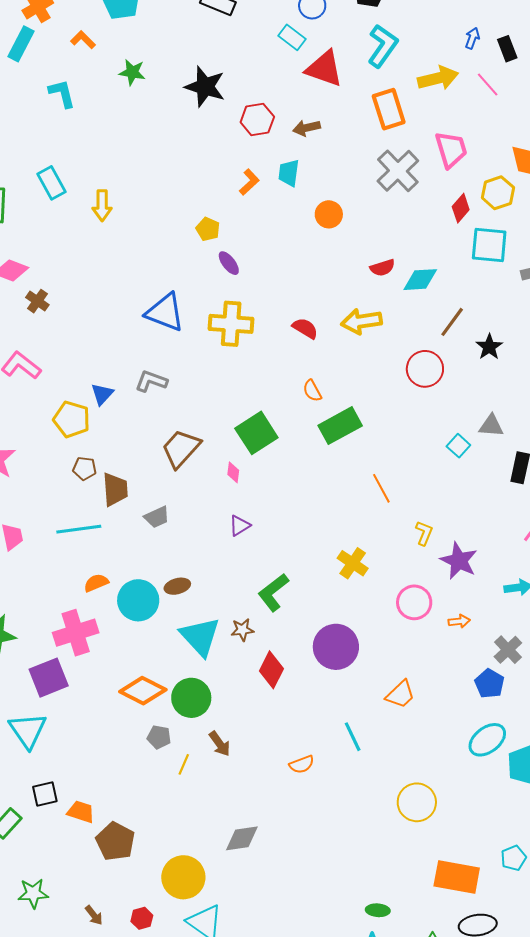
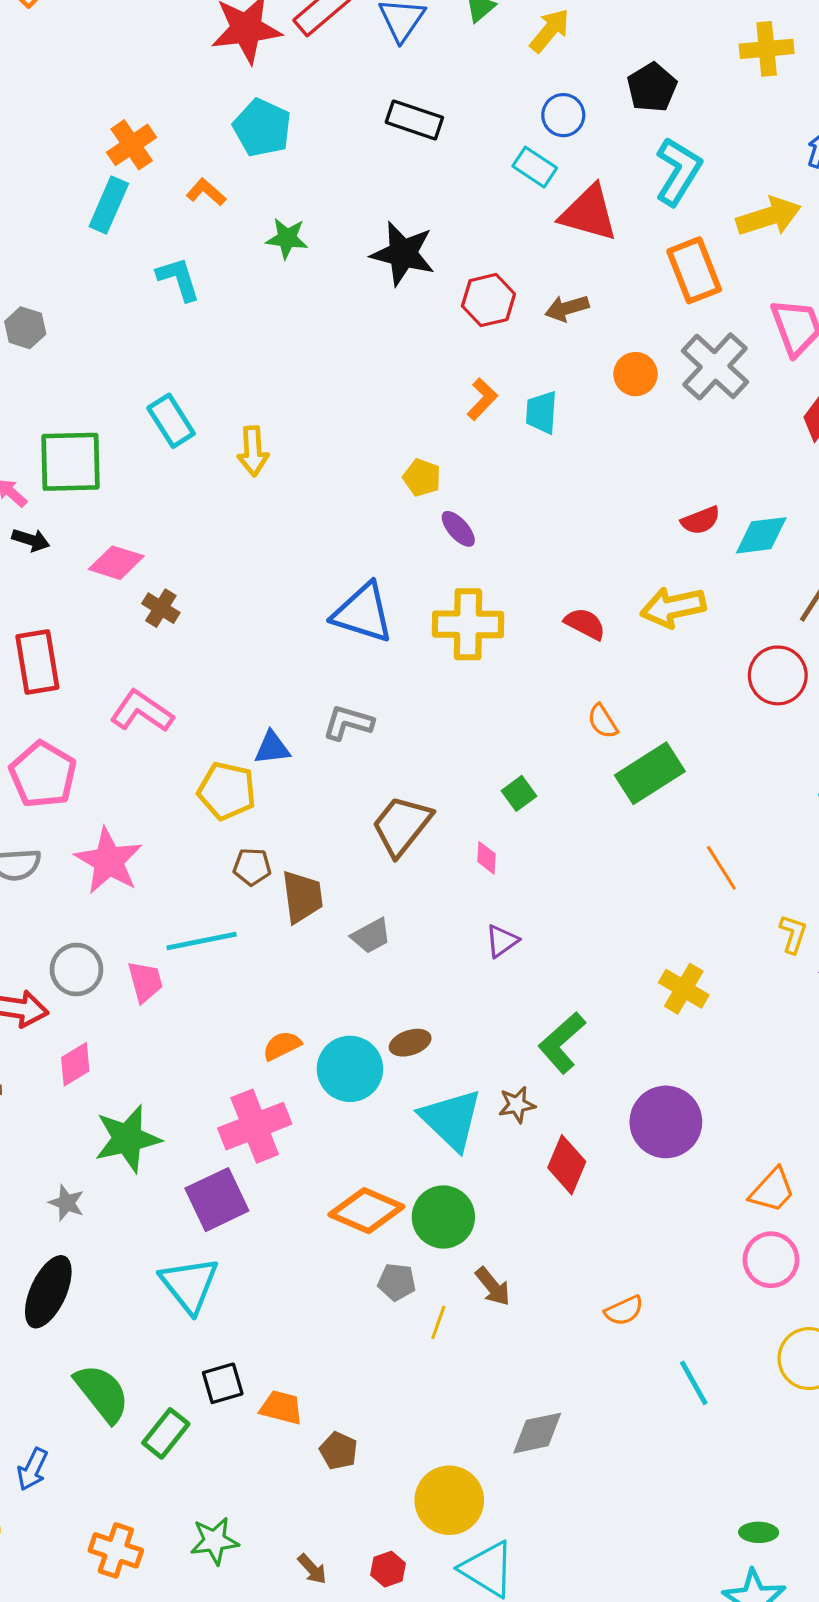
cyan trapezoid: (289, 173) -> (541, 412), moved
orange circle: (329, 214) -> (635, 374), moved
blue triangle: (102, 394) -> (272, 748), turned 45
green square: (256, 433) -> (519, 793), size x0.5
cyan line: (79, 529) -> (202, 941), moved
pink circle: (414, 602) -> (771, 1260), moved
cyan line: (353, 737) -> (694, 1383), moved
brown pentagon: (115, 841) -> (339, 1451), size x0.6

